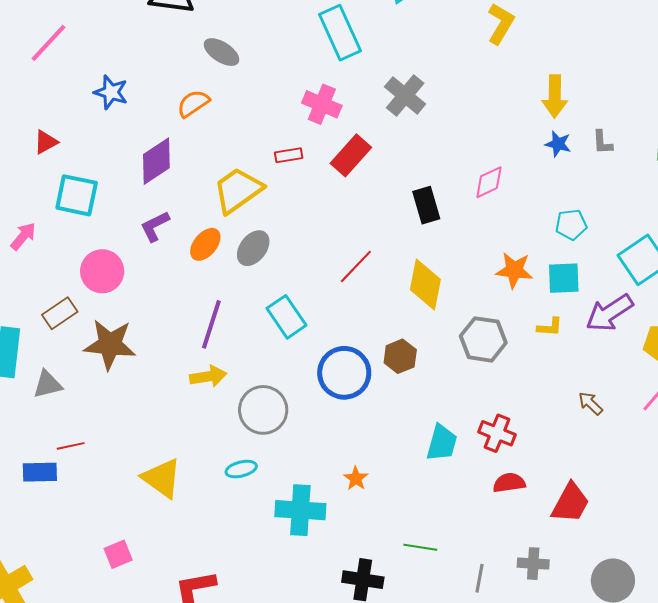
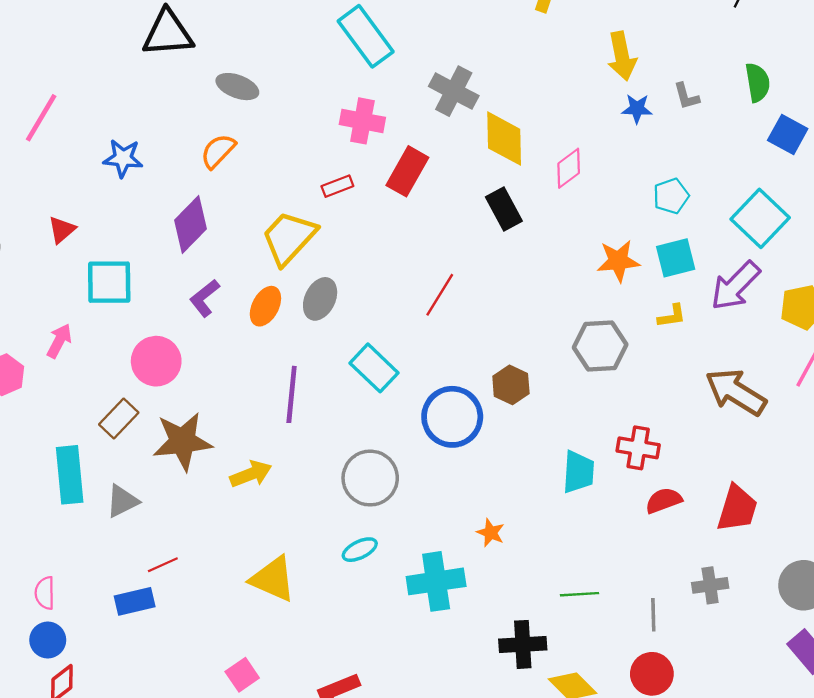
yellow diamond: (425, 284) -> (504, 139), moved
yellow arrow: (208, 376) -> (251, 474), moved
brown arrow: (590, 403) -> (736, 392), size x2.0

